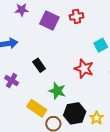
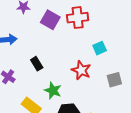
red cross: (77, 16) -> (78, 18), size x1.5

